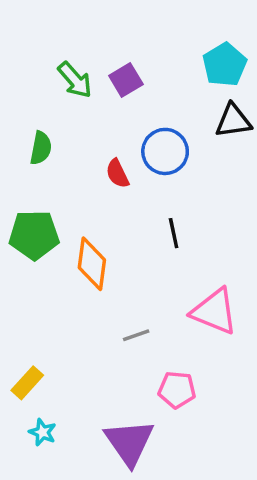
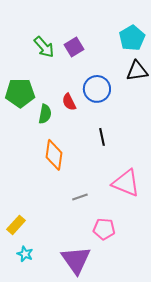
green semicircle: (41, 148) -> (45, 114), moved
green pentagon: (34, 235) -> (20, 93), moved

